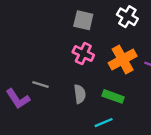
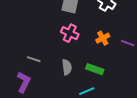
orange cross: (123, 60) -> (103, 38), size x0.6
purple L-shape: (18, 99) -> (24, 82), moved, turned -120

